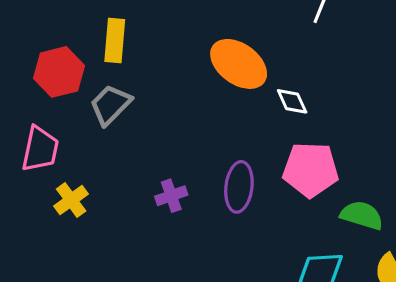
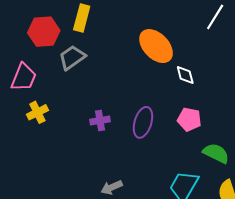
pink pentagon: (311, 170) -> (189, 119), size x0.7

